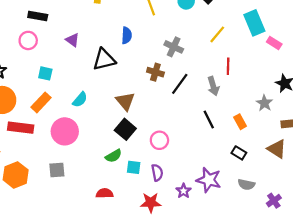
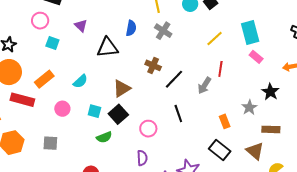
pink rectangle: (274, 43) -> (256, 57), moved
gray cross: (174, 47) -> (163, 31), moved
cyan square: (45, 73) -> (52, 43), moved
gray arrow: (213, 86) -> (204, 85), turned 42
brown triangle: (125, 101) -> (122, 88), turned 30
black line: (209, 119) -> (178, 113), moved
pink circle: (65, 131) -> (62, 109), size x0.6
black rectangle: (239, 153) -> (220, 150), size x1.5
cyan square: (134, 167) -> (94, 111), moved

